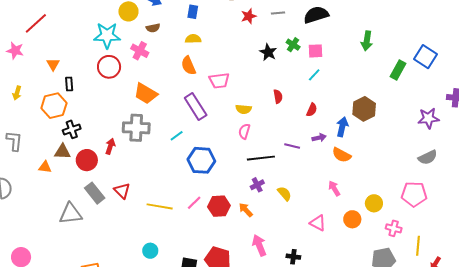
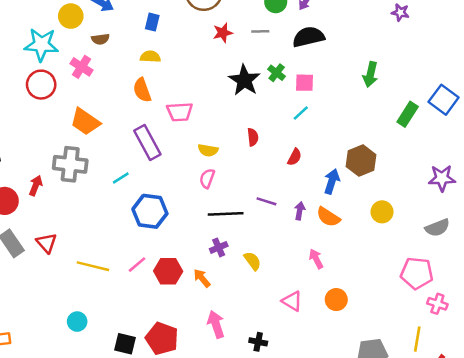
black star: (268, 52) -> (244, 80), size x1.4
purple arrow: (319, 138) -> (300, 211), moved, turned -72
yellow circle: (374, 203) -> (382, 212), moved
pink cross: (394, 228) -> (437, 304), moved

